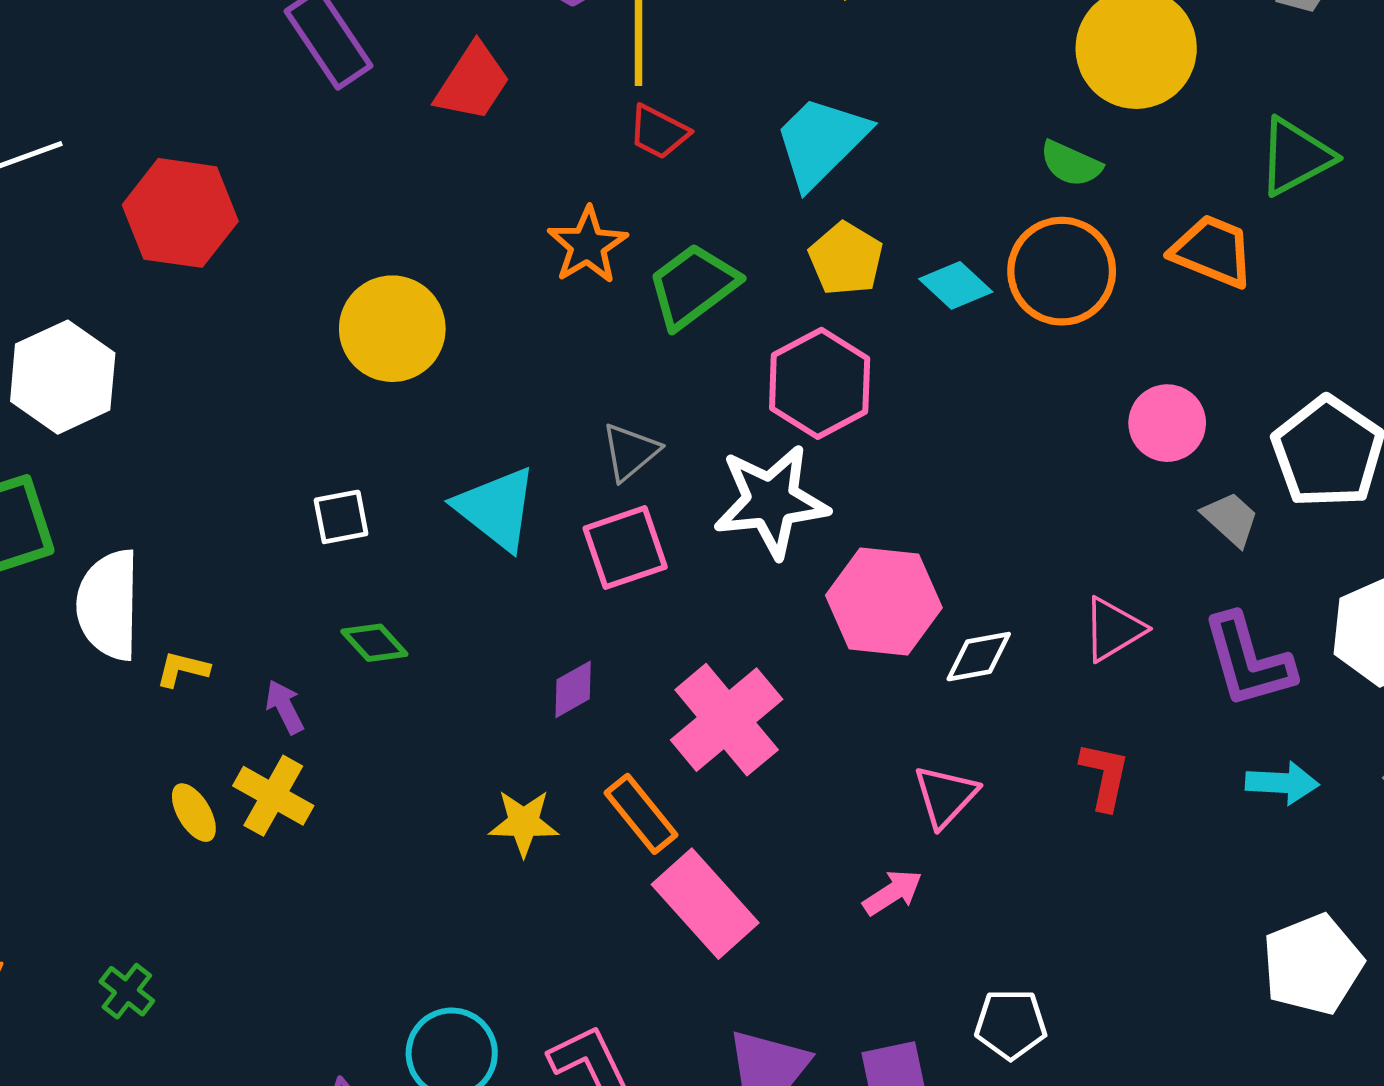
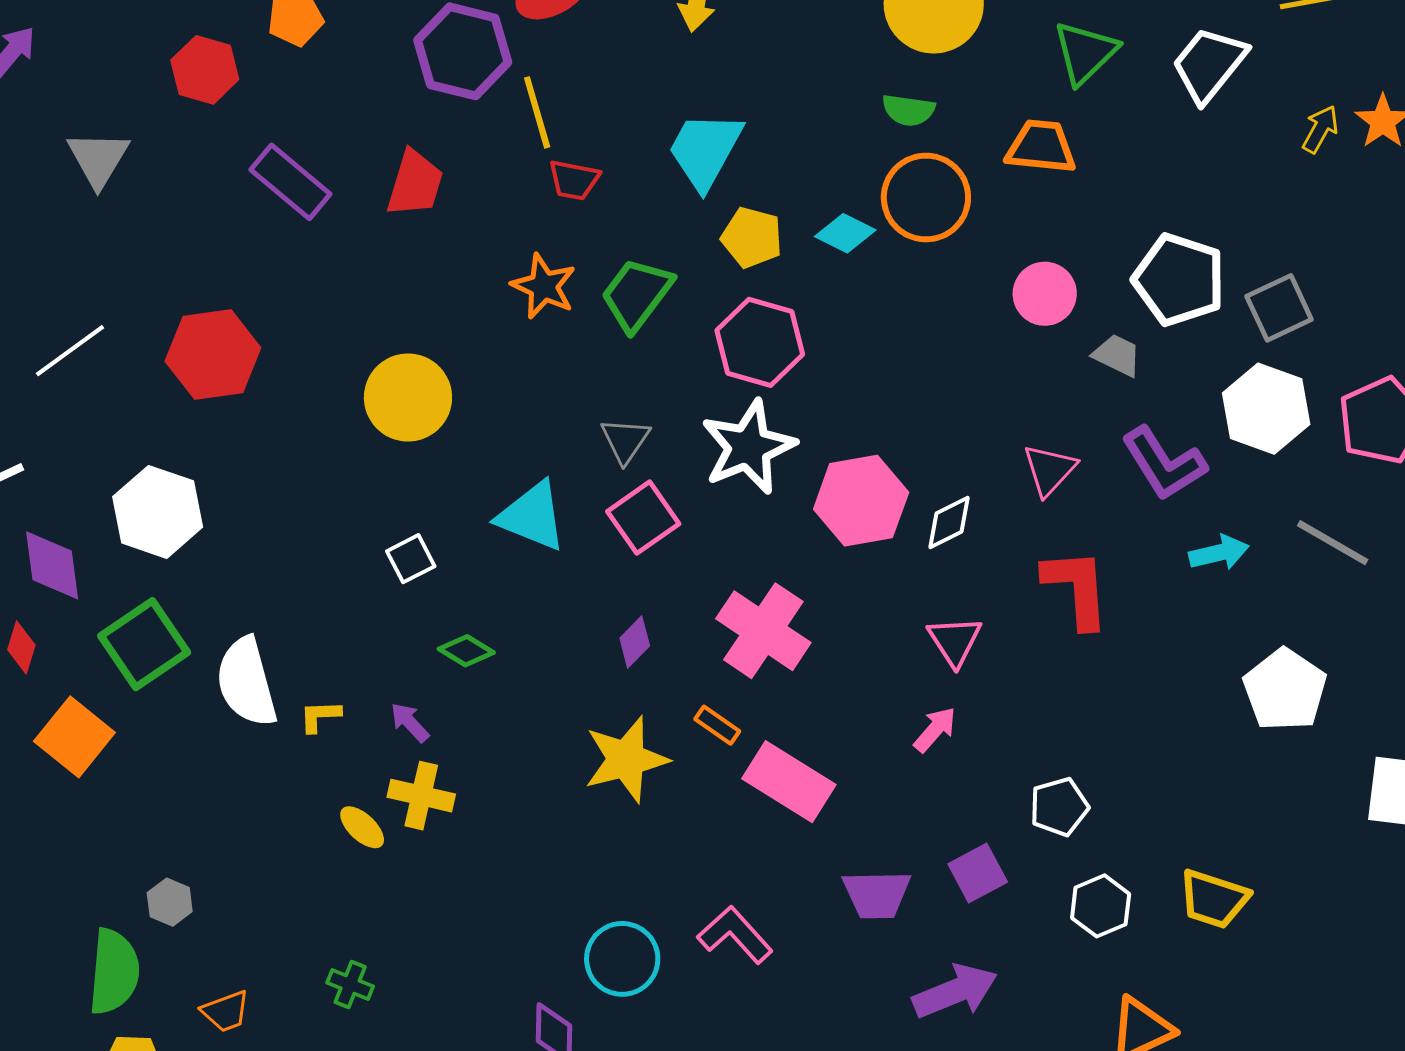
red L-shape: (1105, 776) -> (1077, 588), size x1.5
orange rectangle: (641, 814) -> (717, 725), size x0.7
yellow star: (524, 823) -> (626, 759), size x1.5

